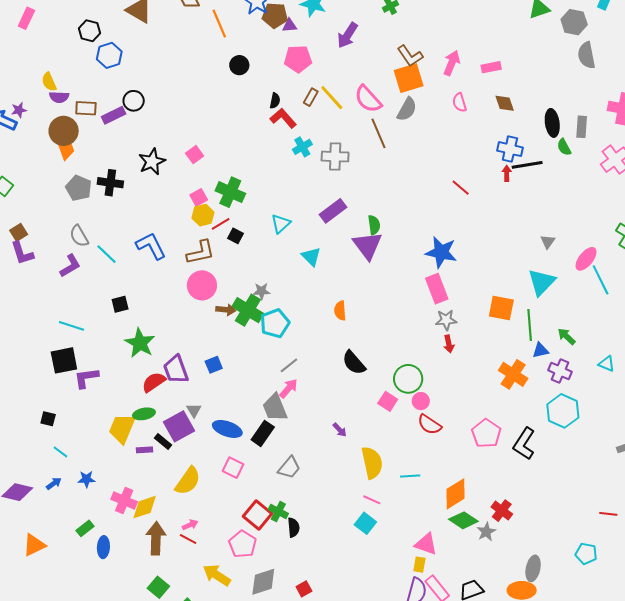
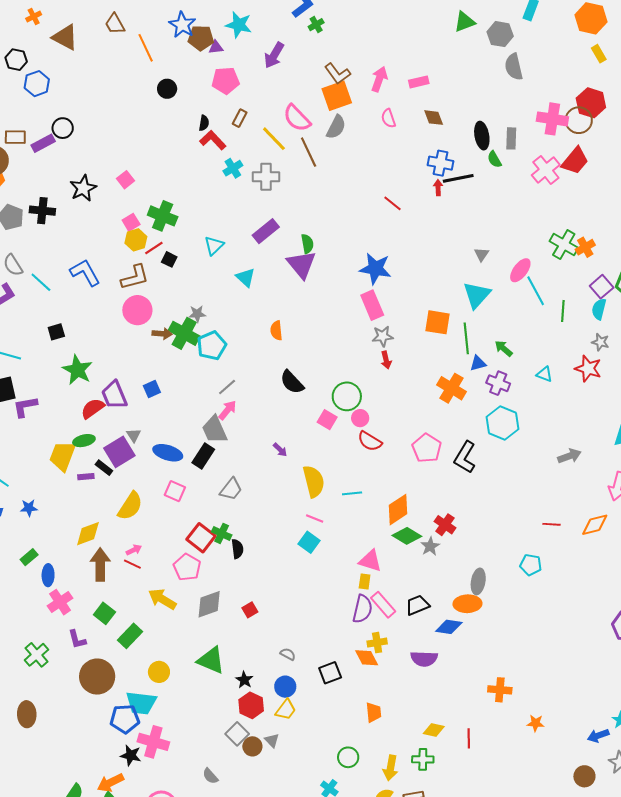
yellow line: (332, 98) -> (274, 139), moved
pink cross: (124, 501) -> (60, 602), moved, turned 35

